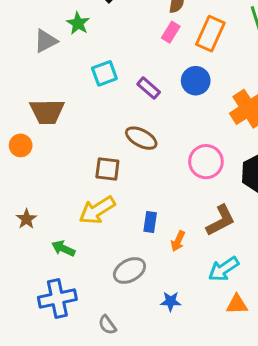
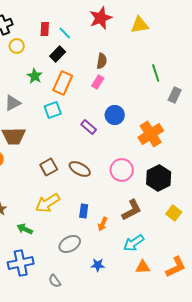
orange rectangle: (210, 34) -> (63, 83), moved
gray triangle: (46, 41) -> (13, 103), moved
purple rectangle: (149, 88) -> (89, 127), moved
brown ellipse: (141, 138) -> (80, 169), moved
brown square: (107, 169) -> (49, 167), moved, turned -36

